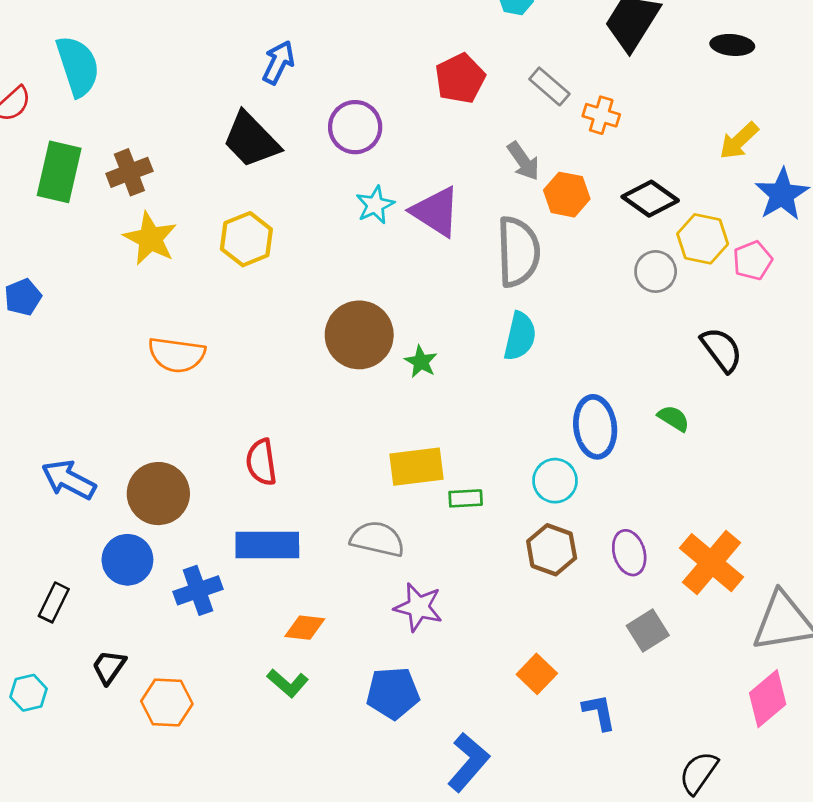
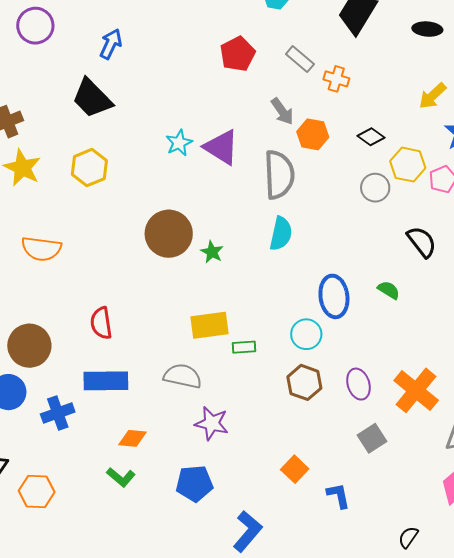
purple circle: (355, 127) -> (35, 26), moved
black diamond: (650, 199) -> (371, 137), size x0.7
black semicircle: (699, 773) -> (408, 537), size x0.7

